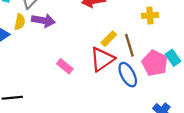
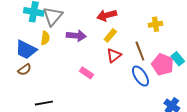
purple arrow: (43, 21) -> (76, 36), moved
yellow rectangle: (109, 39) -> (110, 35), moved
red triangle: (102, 59) -> (114, 55), moved, size x0.7

